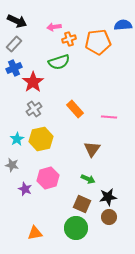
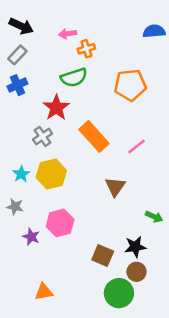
orange pentagon: (98, 42) -> (130, 85), moved
red star: (33, 82) -> (56, 108), moved
orange rectangle: (75, 109) -> (94, 136), size x1.4
pink line: (109, 117) -> (137, 146), turned -42
green arrow: (88, 179) -> (154, 217), moved
green circle: (76, 228) -> (119, 293), moved

